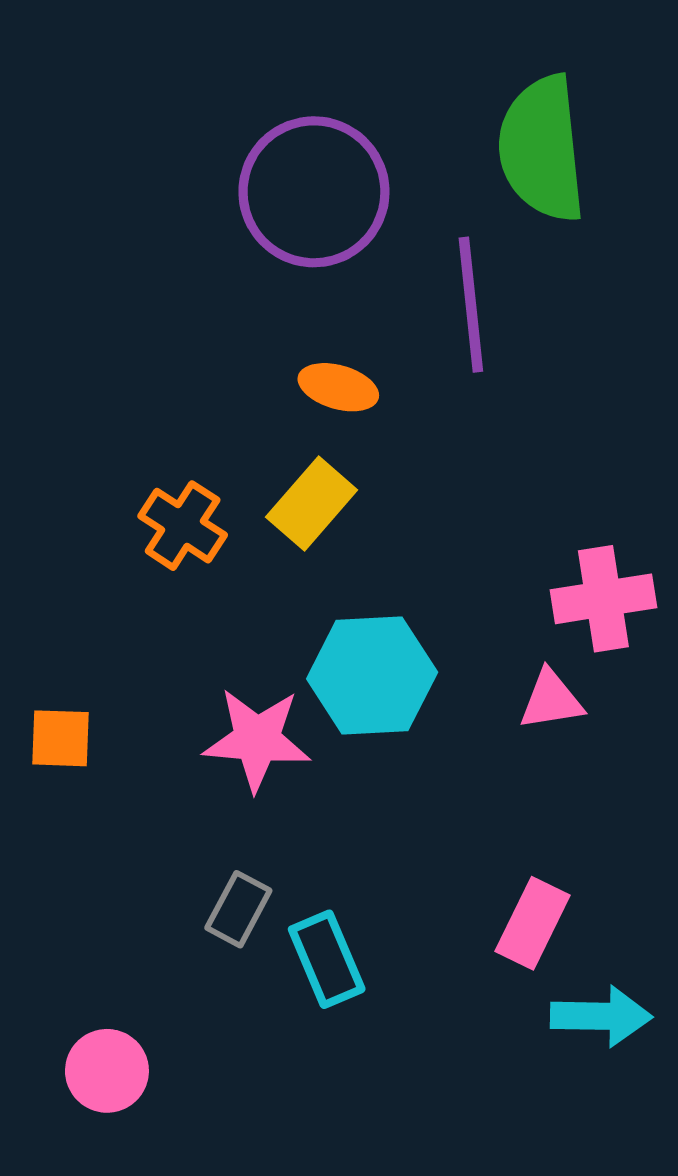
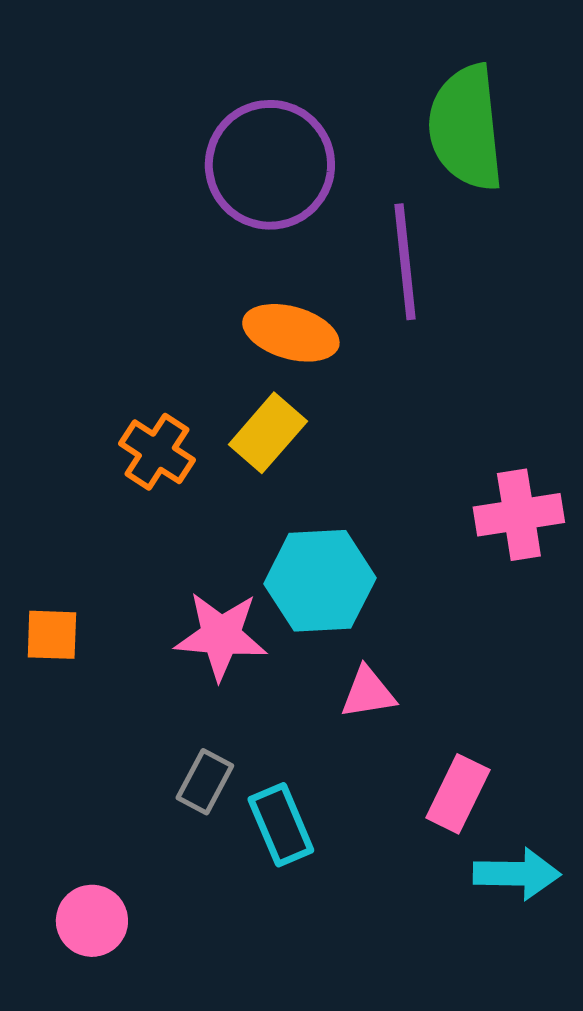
orange ellipse: (338, 387) -> (291, 333), size x1.4
pink triangle: (551, 700) -> (368, 693), moved

